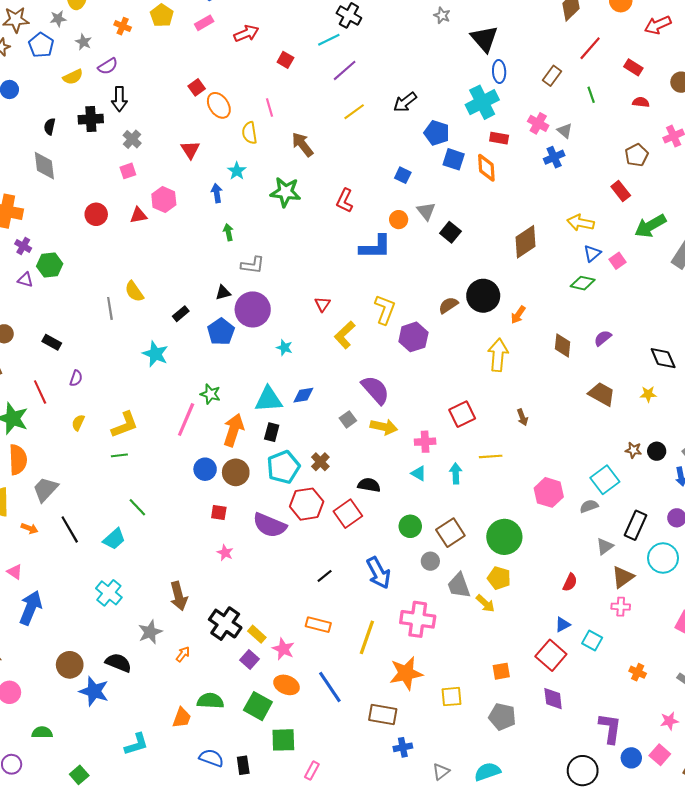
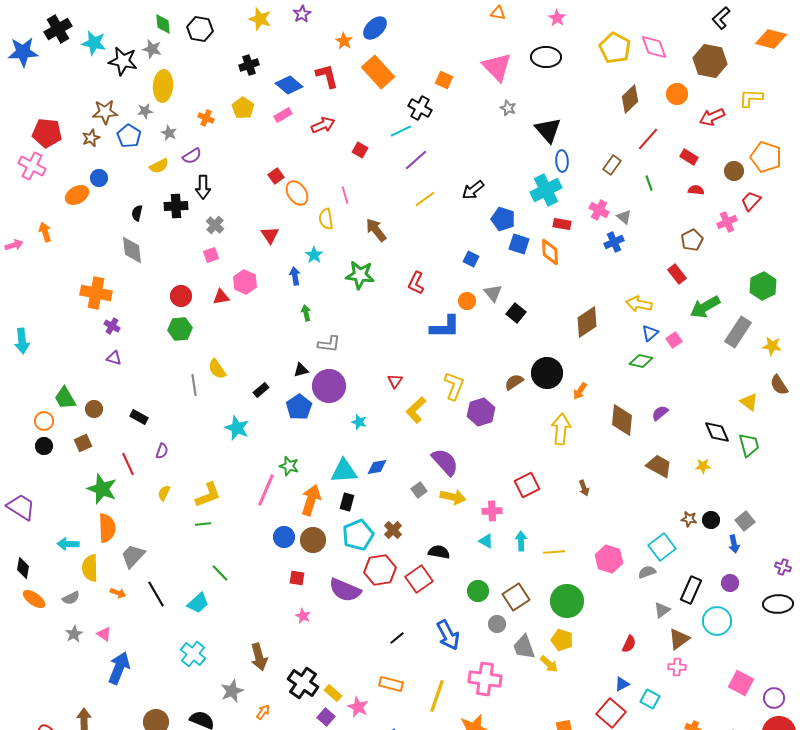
green hexagon: (50, 265) -> (180, 329), moved
brown diamond: (563, 345) -> (622, 420), size x1.4
yellow line: (491, 456) -> (554, 552), moved

